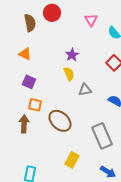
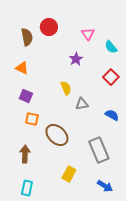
purple star: (72, 55) -> (76, 59), moved
brown arrow: (24, 124) -> (25, 154), moved

